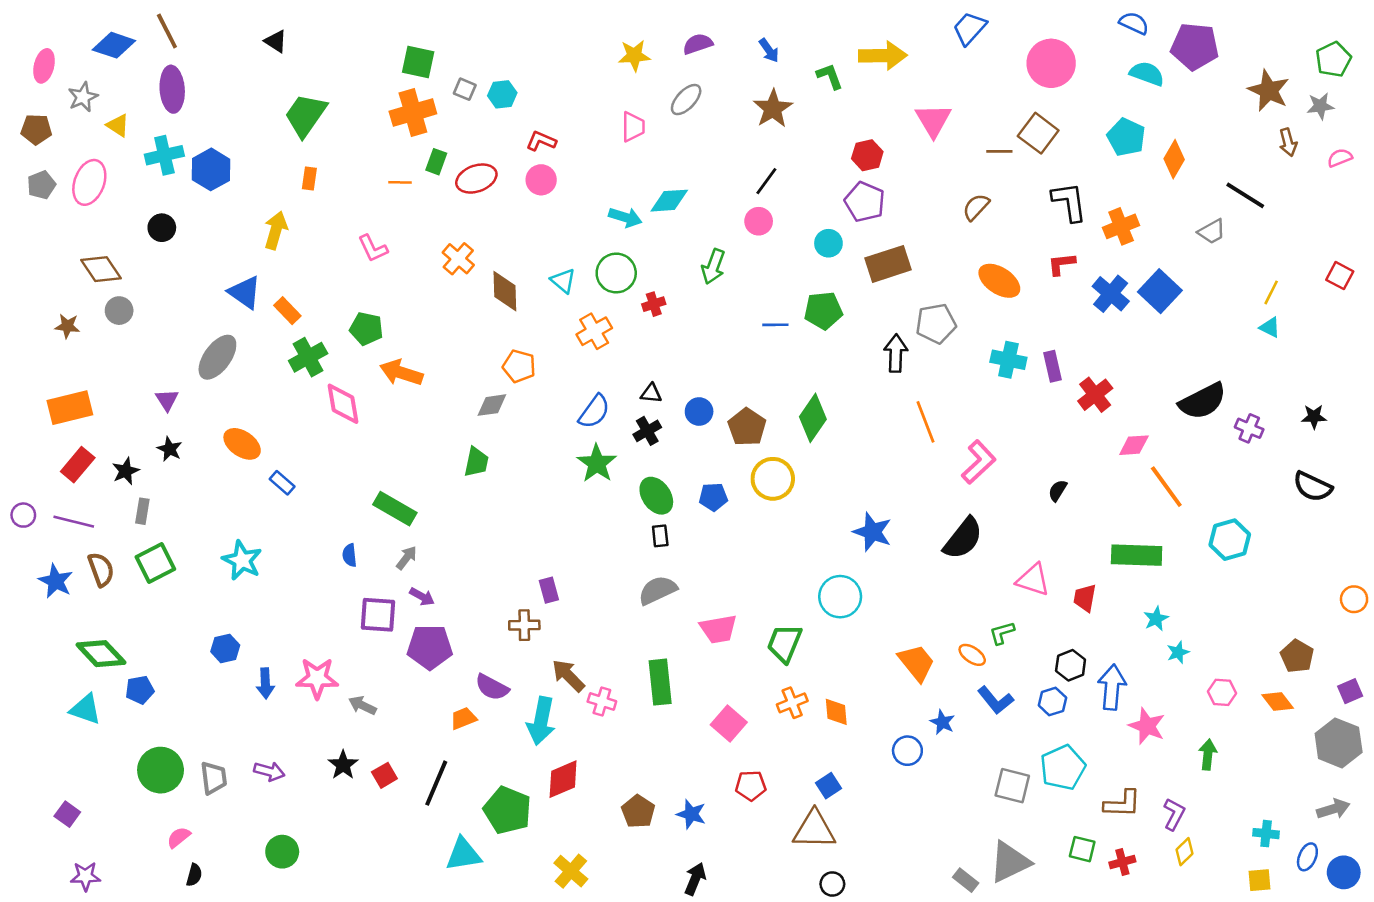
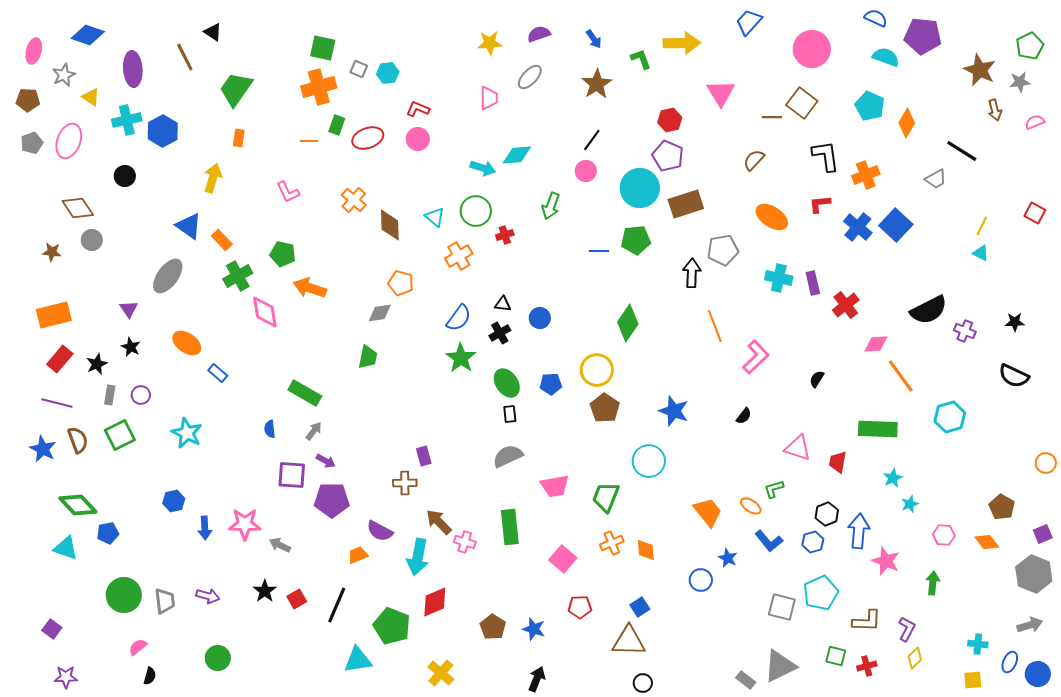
brown line: (167, 31) -> (185, 57), moved
cyan circle: (828, 243) -> (640, 188), size x1.8
brown pentagon: (747, 427) -> (605, 408), moved
purple circle: (23, 515) -> (141, 395), moved
black semicircle: (963, 538) -> (744, 416), size x0.5

